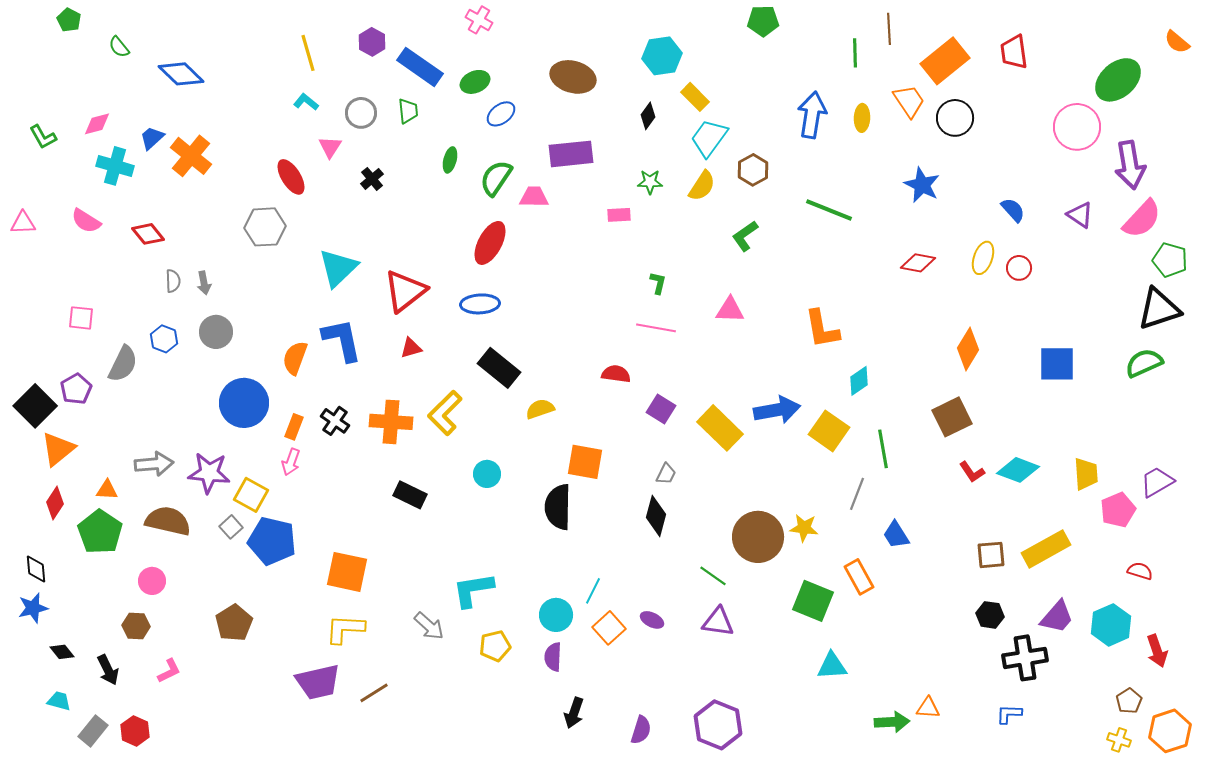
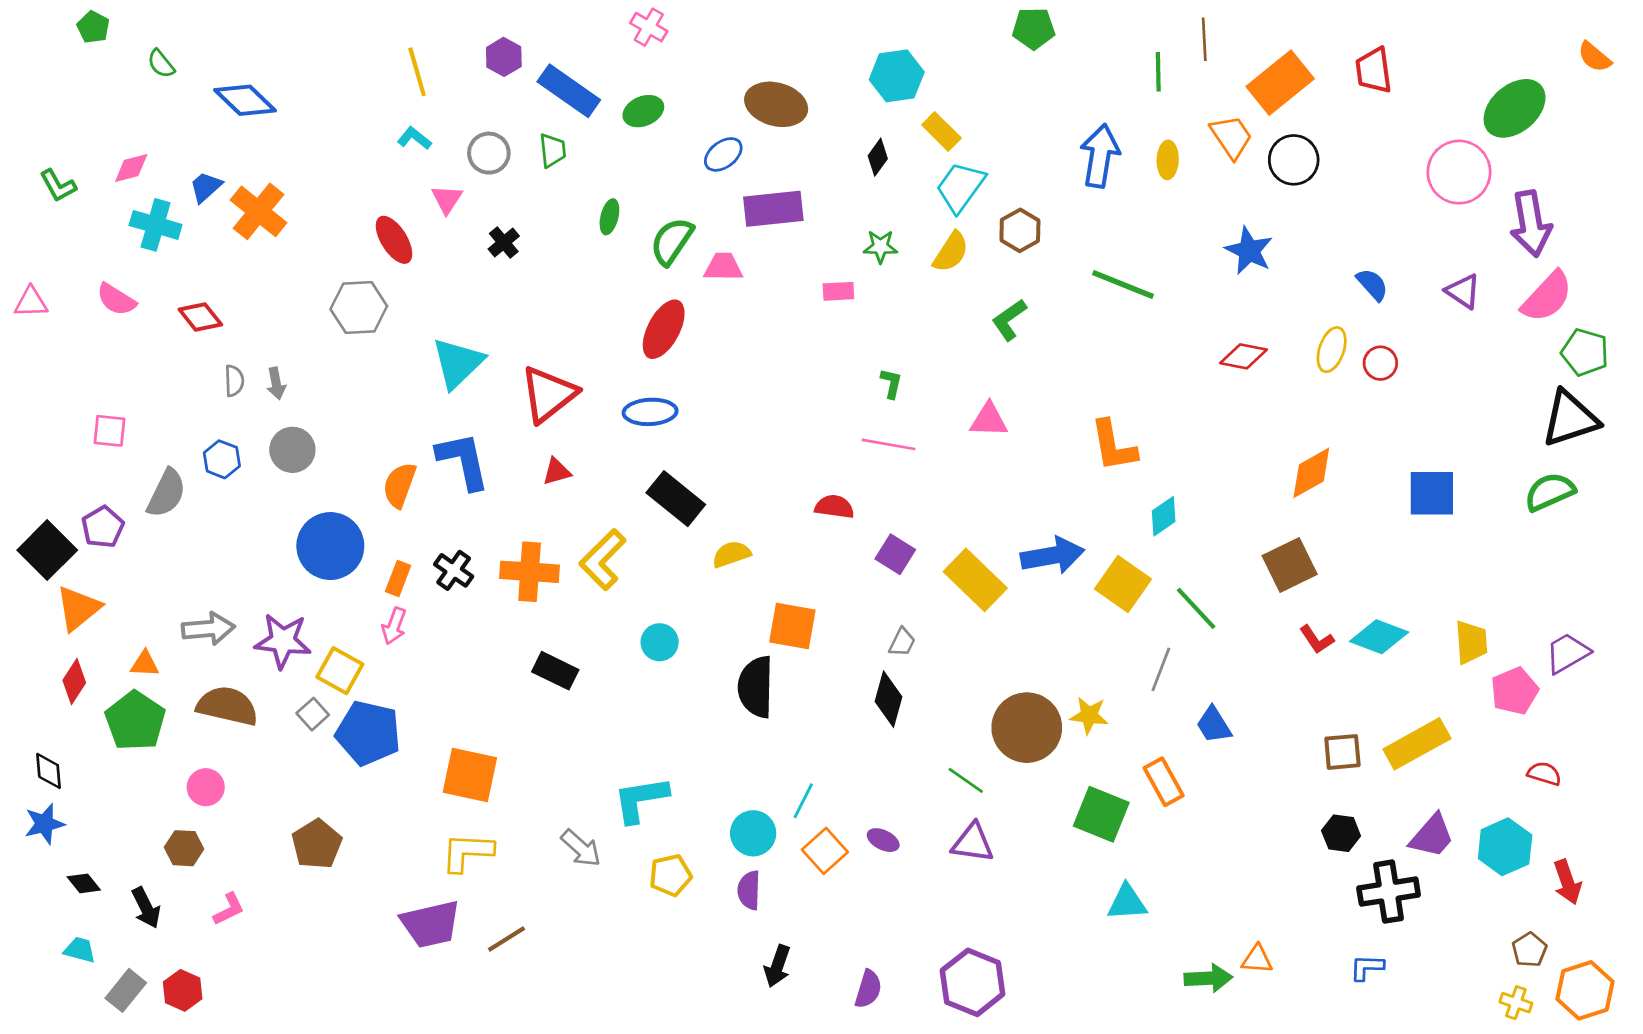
blue ellipse: (501, 114) -> (723, 154), moved
orange diamond: (968, 349) -> (1311, 473), turned 30
green line: (883, 449) -> (1196, 608), turned -33

